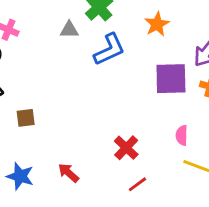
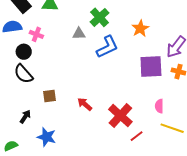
red cross: (126, 148) -> (120, 116), size x1.4
red arrow: (68, 173) -> (85, 104), moved
red line: (137, 184) -> (137, 136), moved

